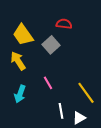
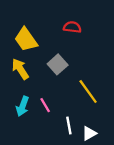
gray square: (51, 45) -> (58, 64), moved
pink line: (48, 83) -> (45, 105), moved
yellow line: (86, 93) -> (88, 92), moved

